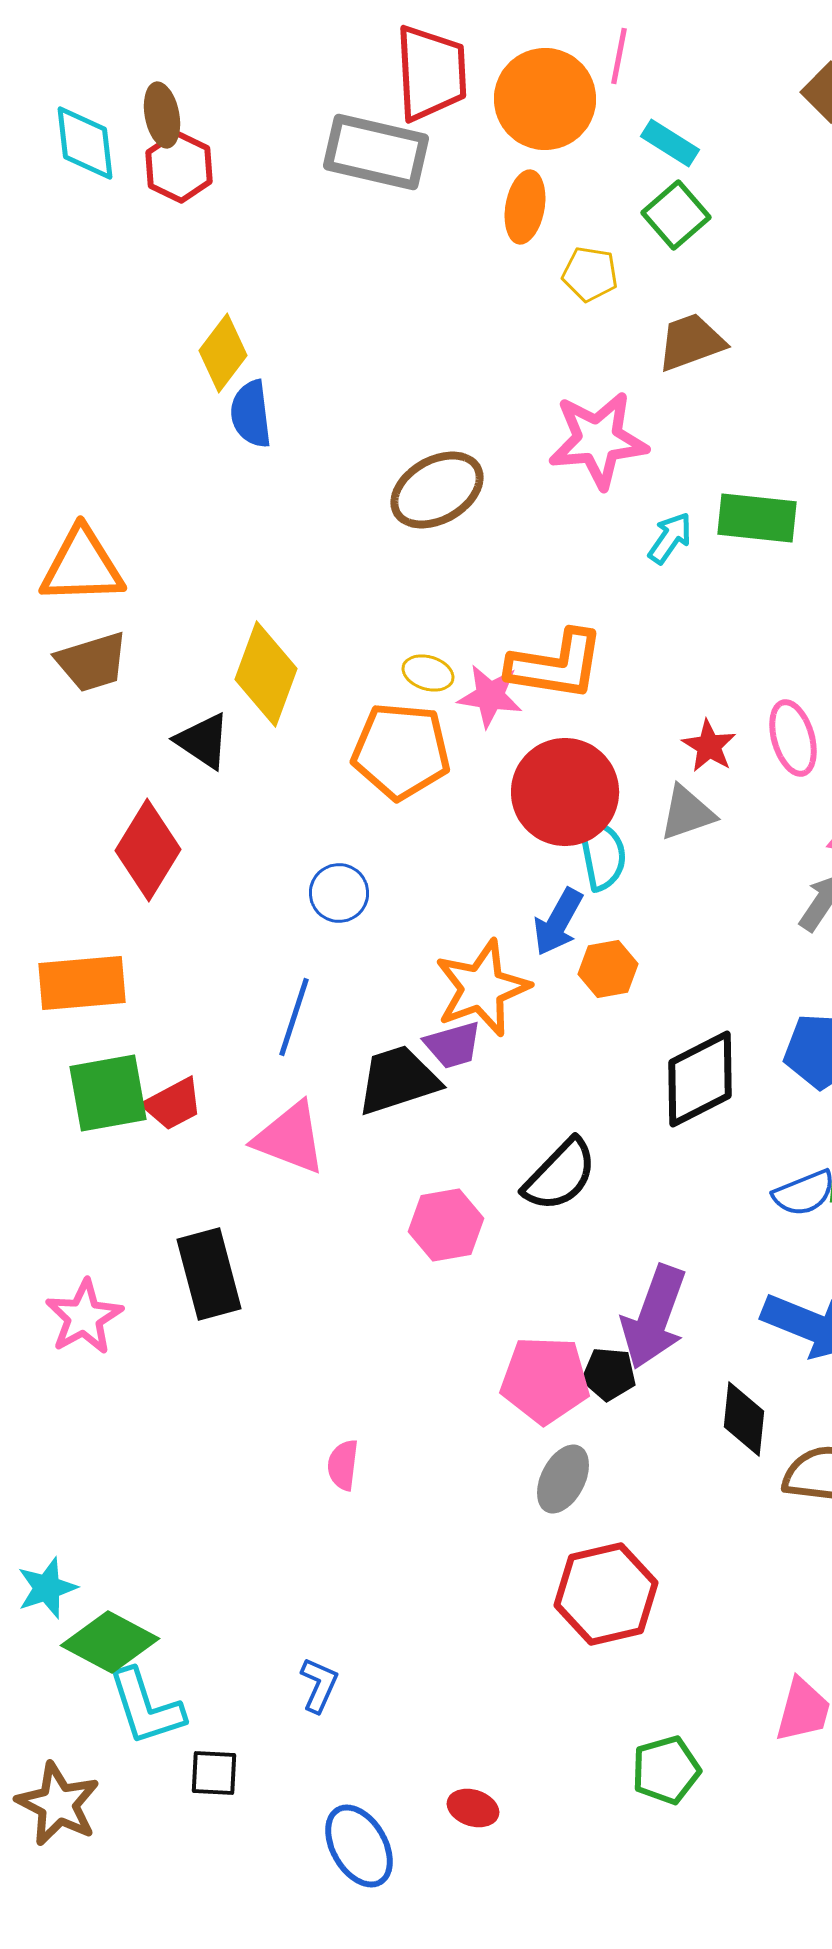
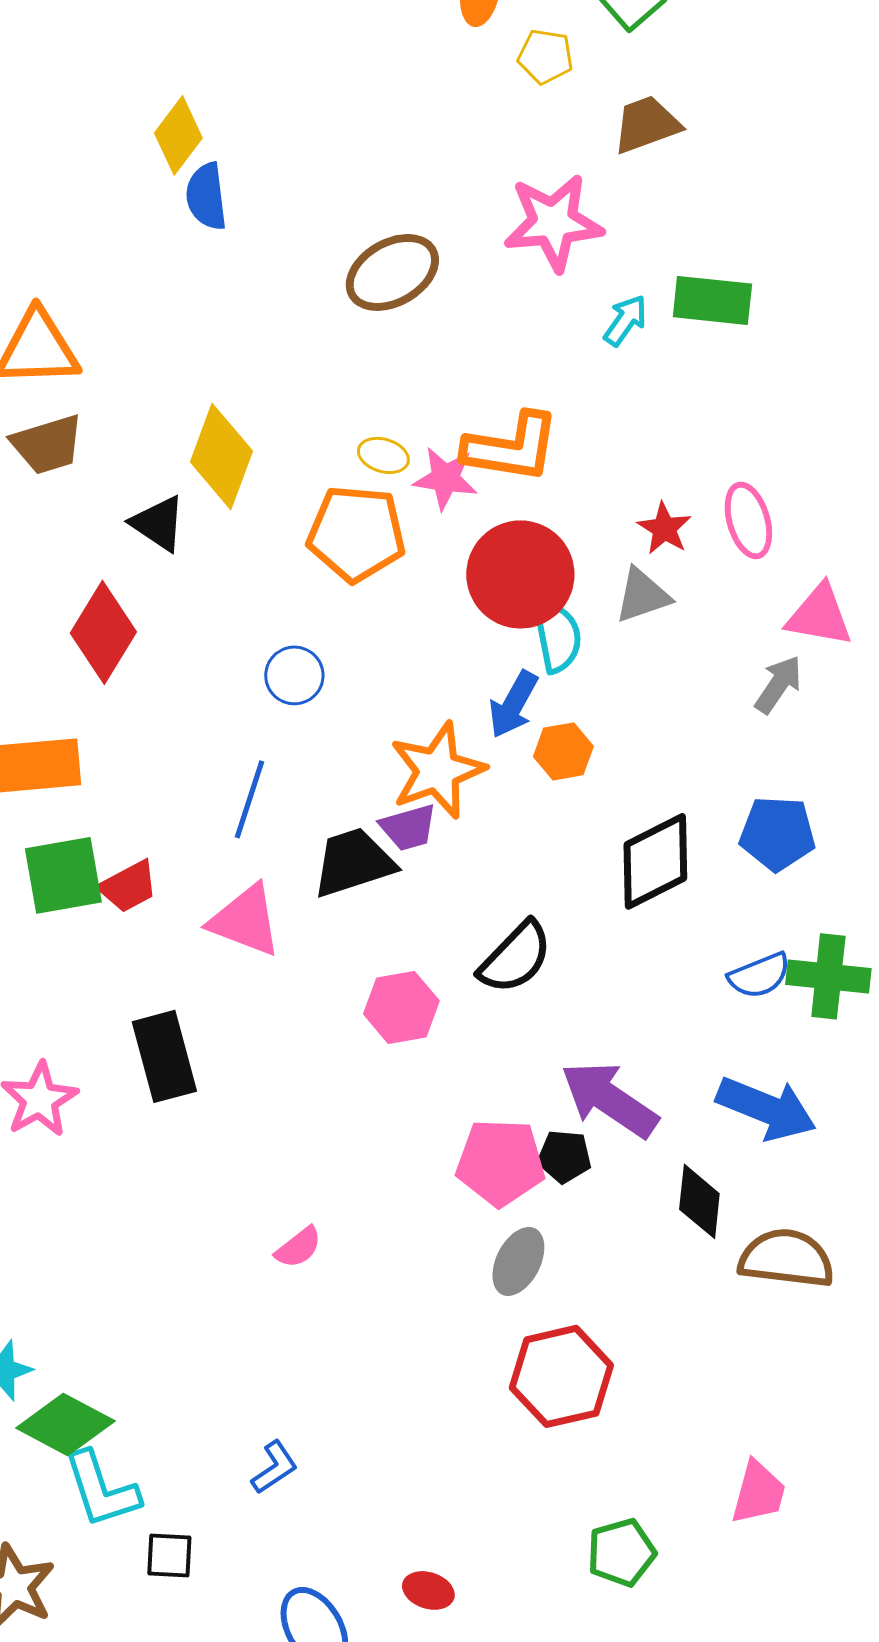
purple arrow: (654, 1317) -> (609, 1099), turned 104
pink semicircle: (343, 1465) -> (298, 1247), turned -135
blue L-shape: (319, 1685) -> (274, 1467), turned 32

